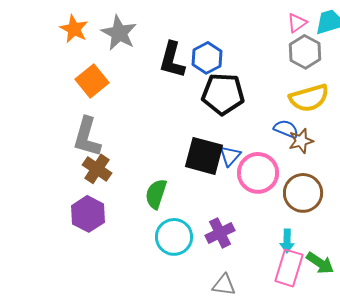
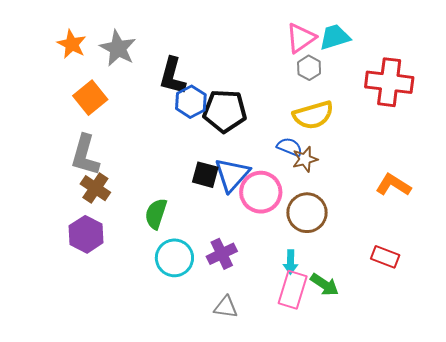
pink triangle: (297, 23) -> (301, 38), size x1.5
gray hexagon: (305, 52) -> (309, 68), size x0.7
blue hexagon: (207, 58) -> (191, 102), moved
black square: (204, 156) -> (205, 175), size x0.7
blue triangle: (230, 156) -> (232, 175), size x1.6

